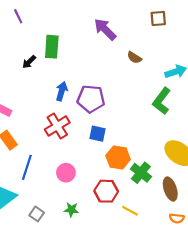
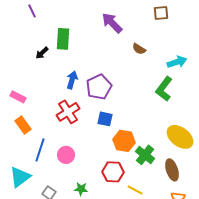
purple pentagon: (91, 99) -> (99, 87), turned -30
pink circle: (66, 173) -> (66, 155), moved

